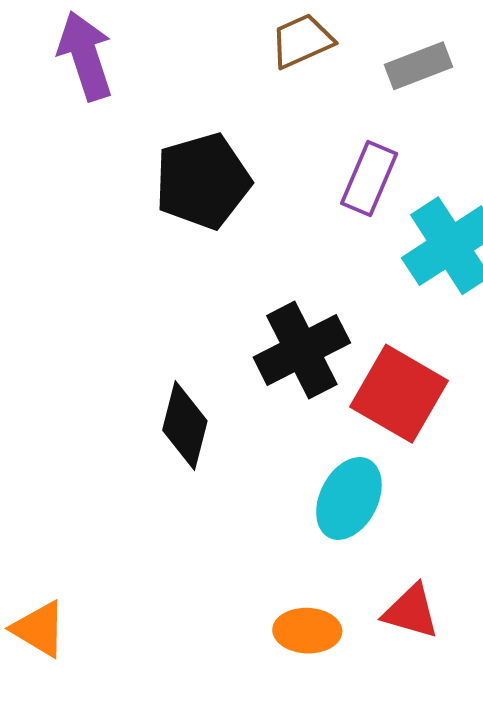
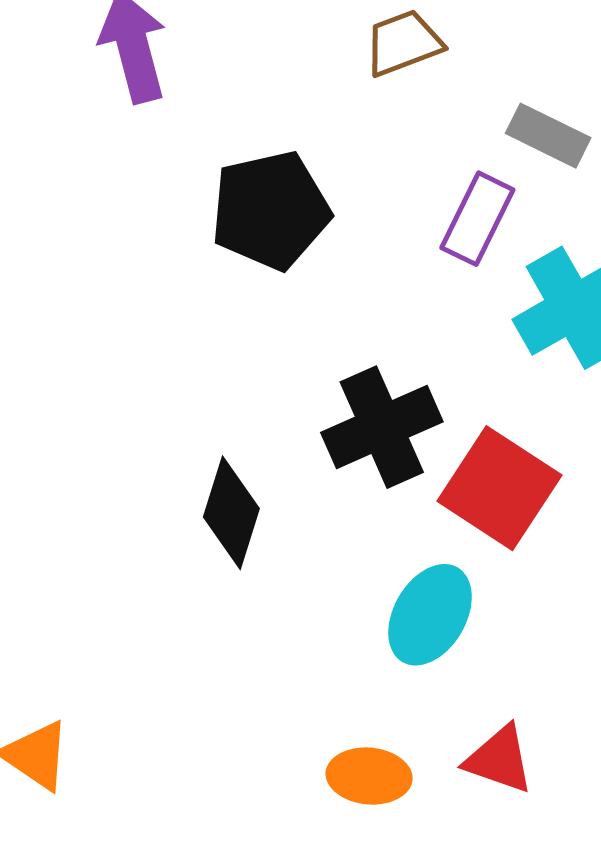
gray rectangle: (418, 66) -> (548, 136), moved, turned 44

